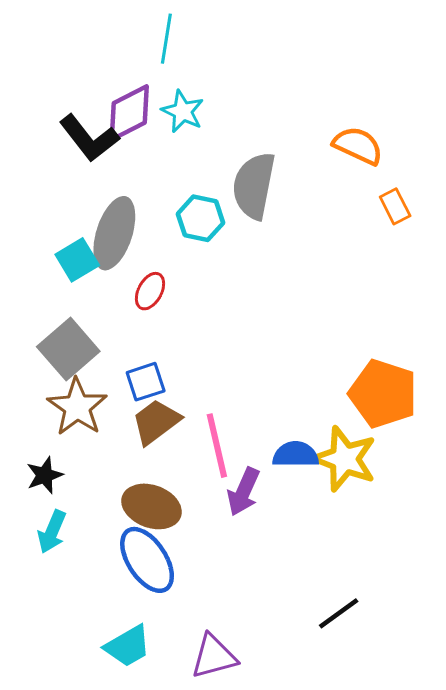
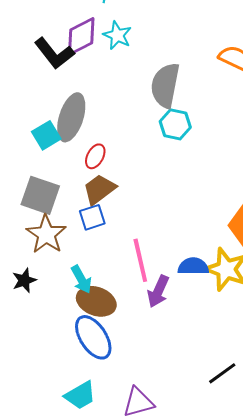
cyan hexagon: (200, 218) -> (175, 124), moved
gray square: (68, 349) -> (40, 195), turned -30
brown trapezoid: (156, 422) -> (99, 189), moved
cyan arrow: (52, 532) -> (81, 279), moved, turned -52

